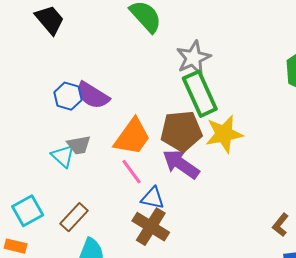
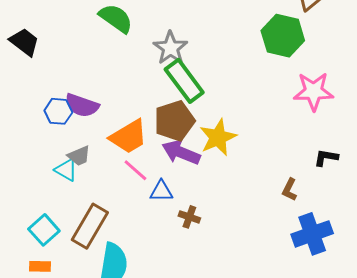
yellow star: (224, 134) -> (218, 137), moved
orange trapezoid: (132, 137) -> (129, 137), turned 36
brown rectangle: (74, 217) -> (90, 226), size x1.5
brown cross: (151, 227) -> (189, 217), moved, size x0.6

